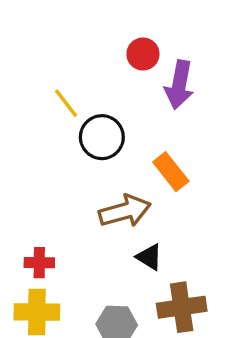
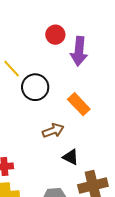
brown arrow: (125, 211) -> (53, 131), size x0.7

